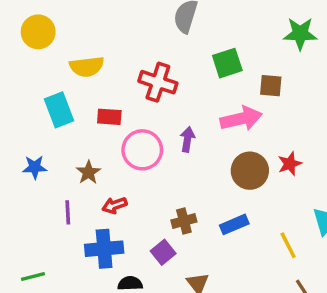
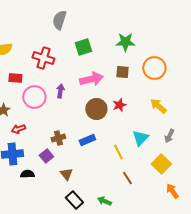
green star: (300, 34) -> (125, 42), moved
brown square: (271, 86) -> (122, 72), moved

